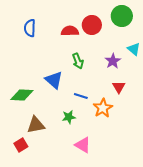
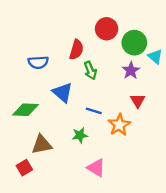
green circle: (122, 16) -> (134, 43), moved
blue semicircle: (30, 28) -> (38, 62), moved, turned -96
red semicircle: (70, 31) -> (76, 50), moved, turned 108

